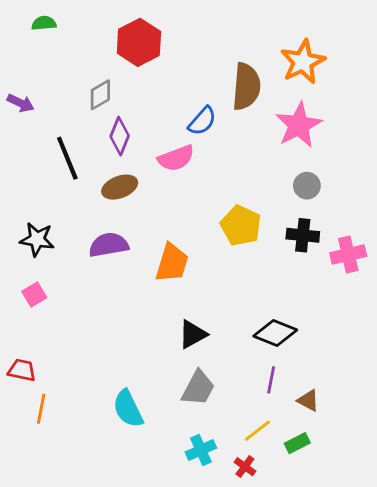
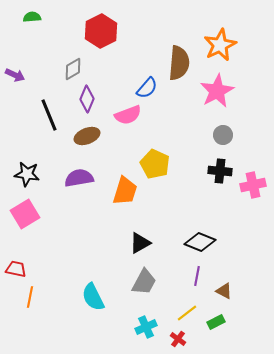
yellow pentagon: (241, 226) -> (155, 164), moved
pink square: (34, 294) -> (25, 214), size x1.6

